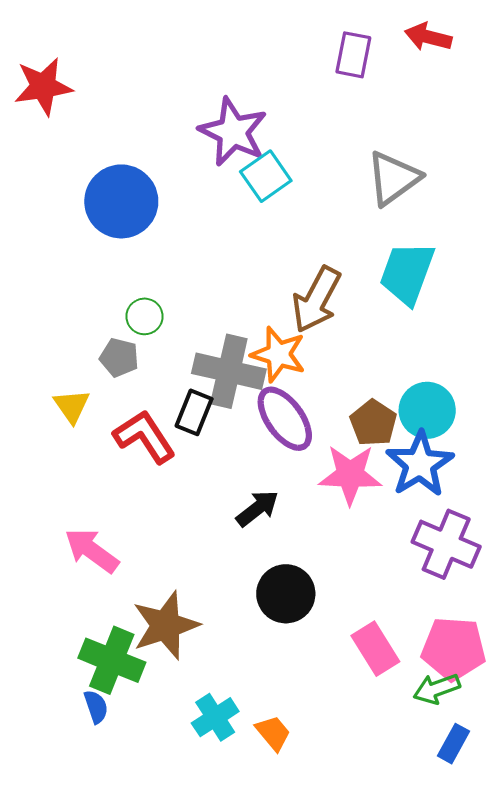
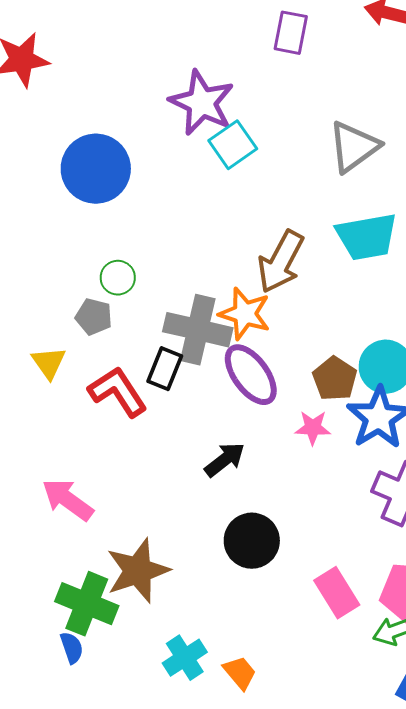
purple rectangle: (353, 55) -> (291, 33), moved
cyan trapezoid: (407, 273) -> (367, 237), turned -120
pink star: (350, 475) -> (313, 428), size x0.6

